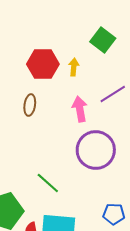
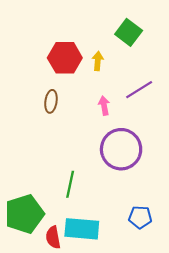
pink arrow: (80, 109) -> (104, 106), size x0.7
green line: (48, 183) -> (70, 184), turned 60

